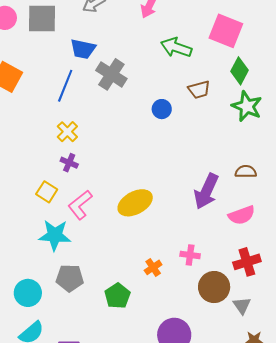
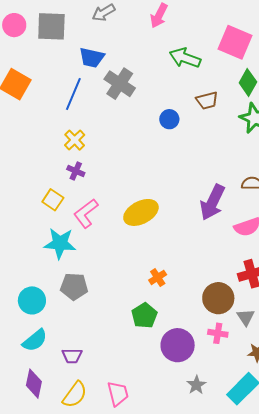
pink cross: (190, 255) -> (218, 333), moved
green pentagon: (117, 296) -> (144, 315), moved

